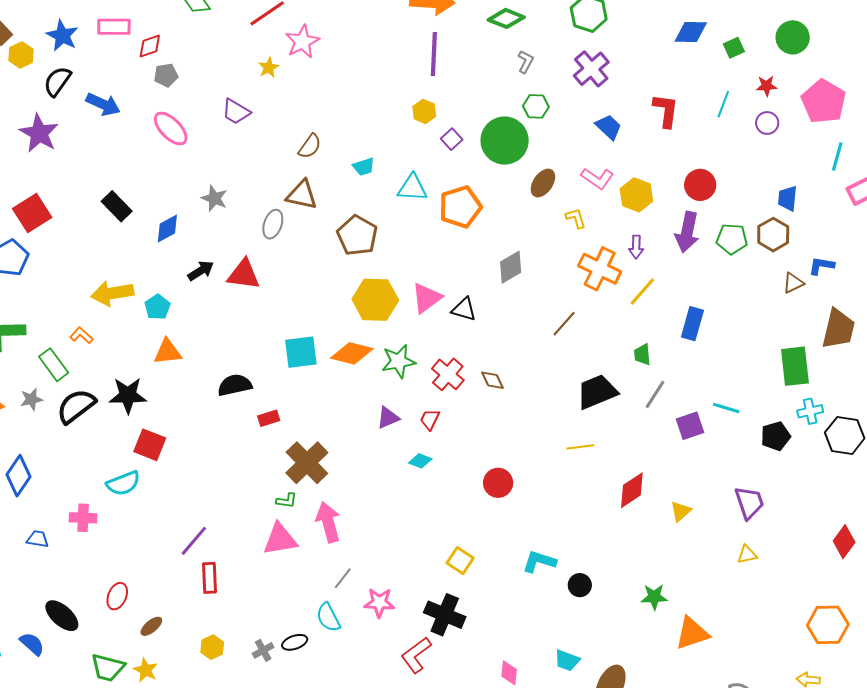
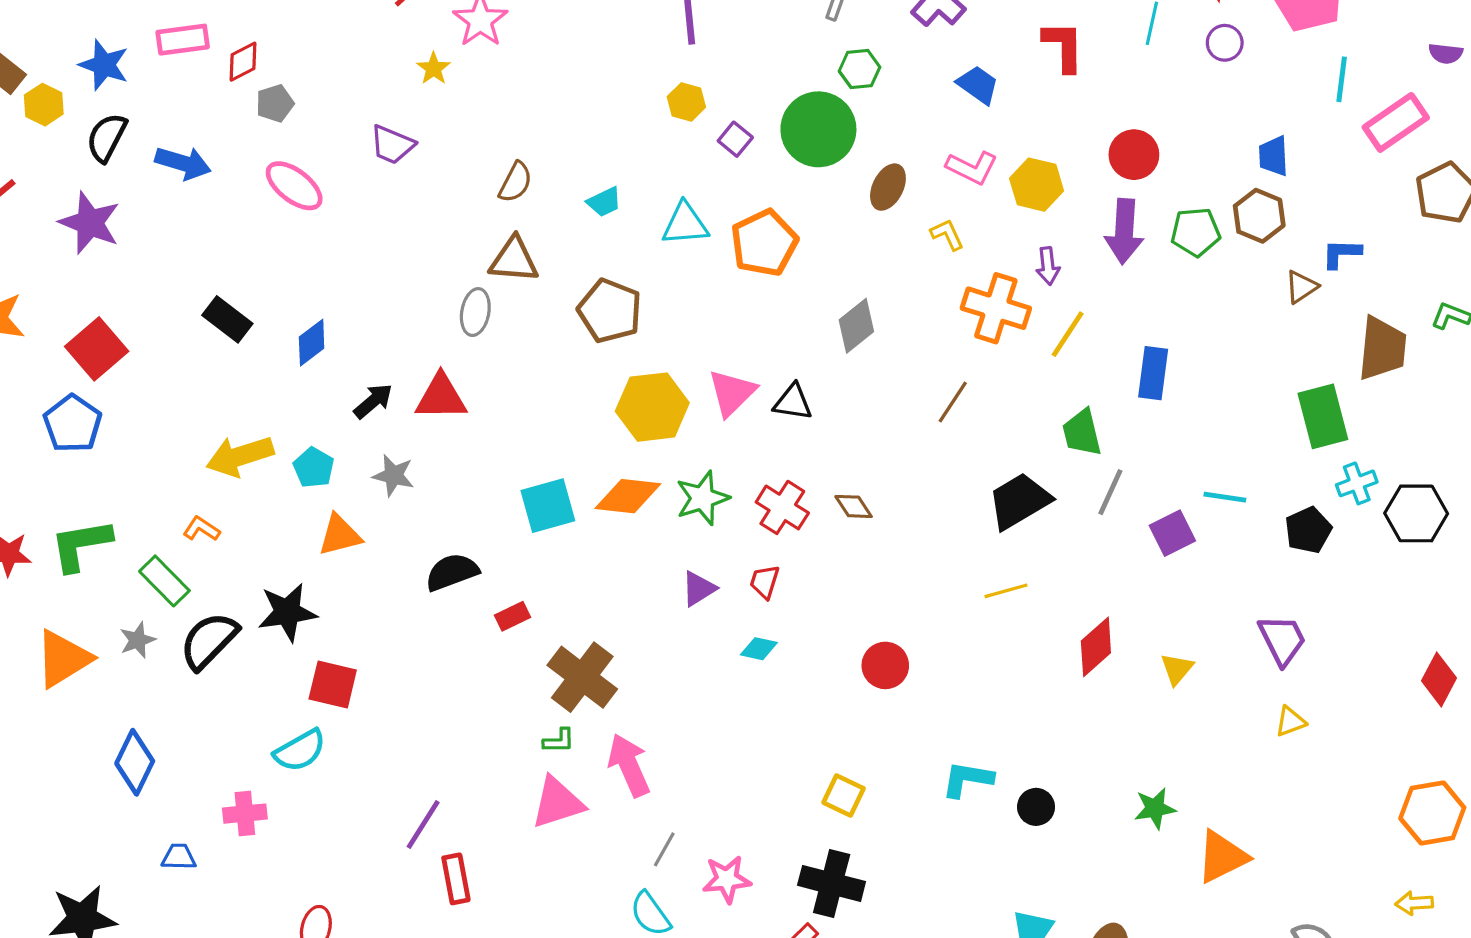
gray star: (214, 198) -> (393, 475), moved
green trapezoid: (642, 355) -> (1082, 433), size x1.4

